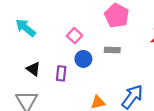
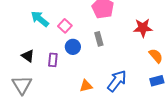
cyan arrow: (26, 28) -> (40, 19), moved
gray rectangle: (112, 50) -> (99, 39), turned 72

